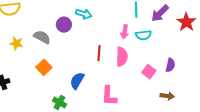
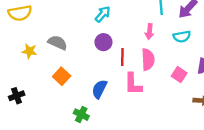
cyan arrow: (84, 14) -> (103, 14), turned -63
purple circle: (64, 25) -> (103, 42), moved
cyan semicircle: (143, 35) -> (182, 37), moved
pink L-shape: (109, 96) -> (133, 84), moved

